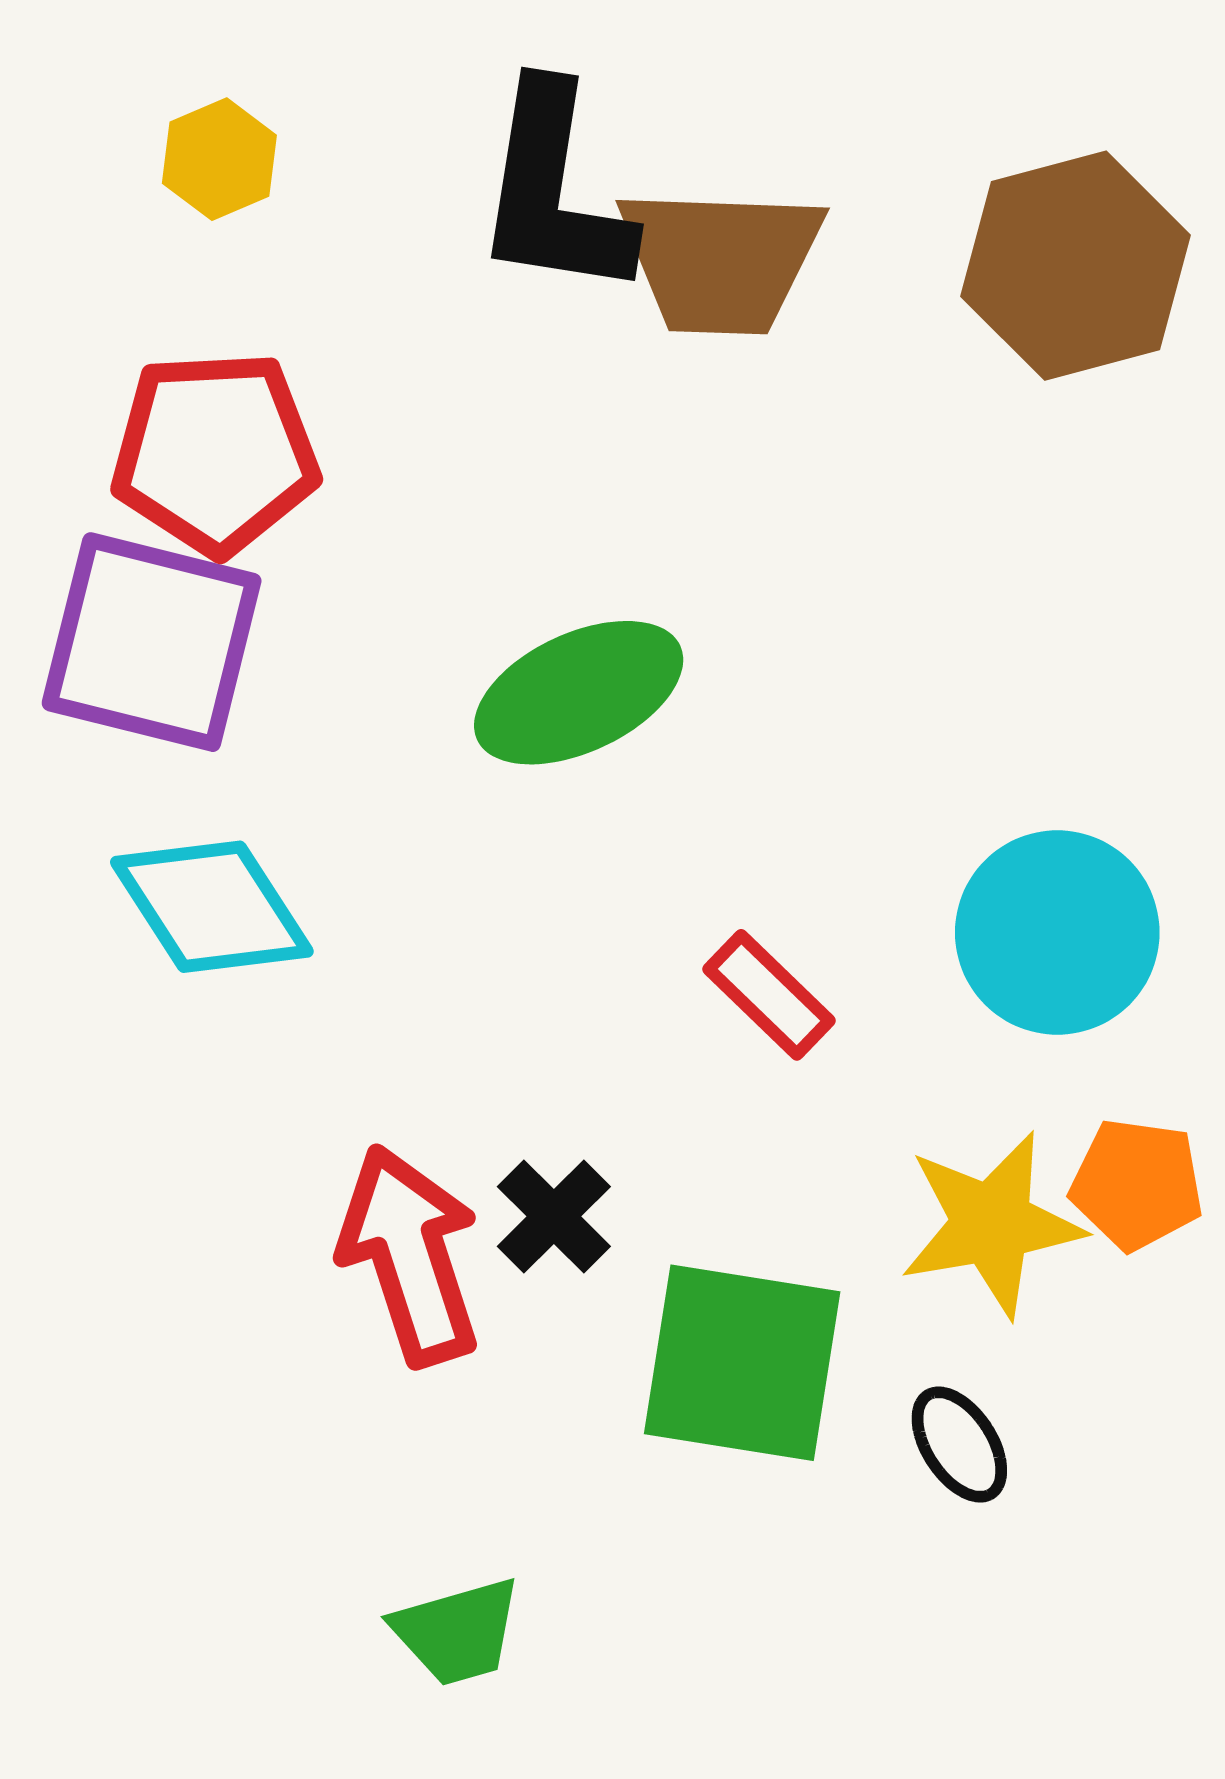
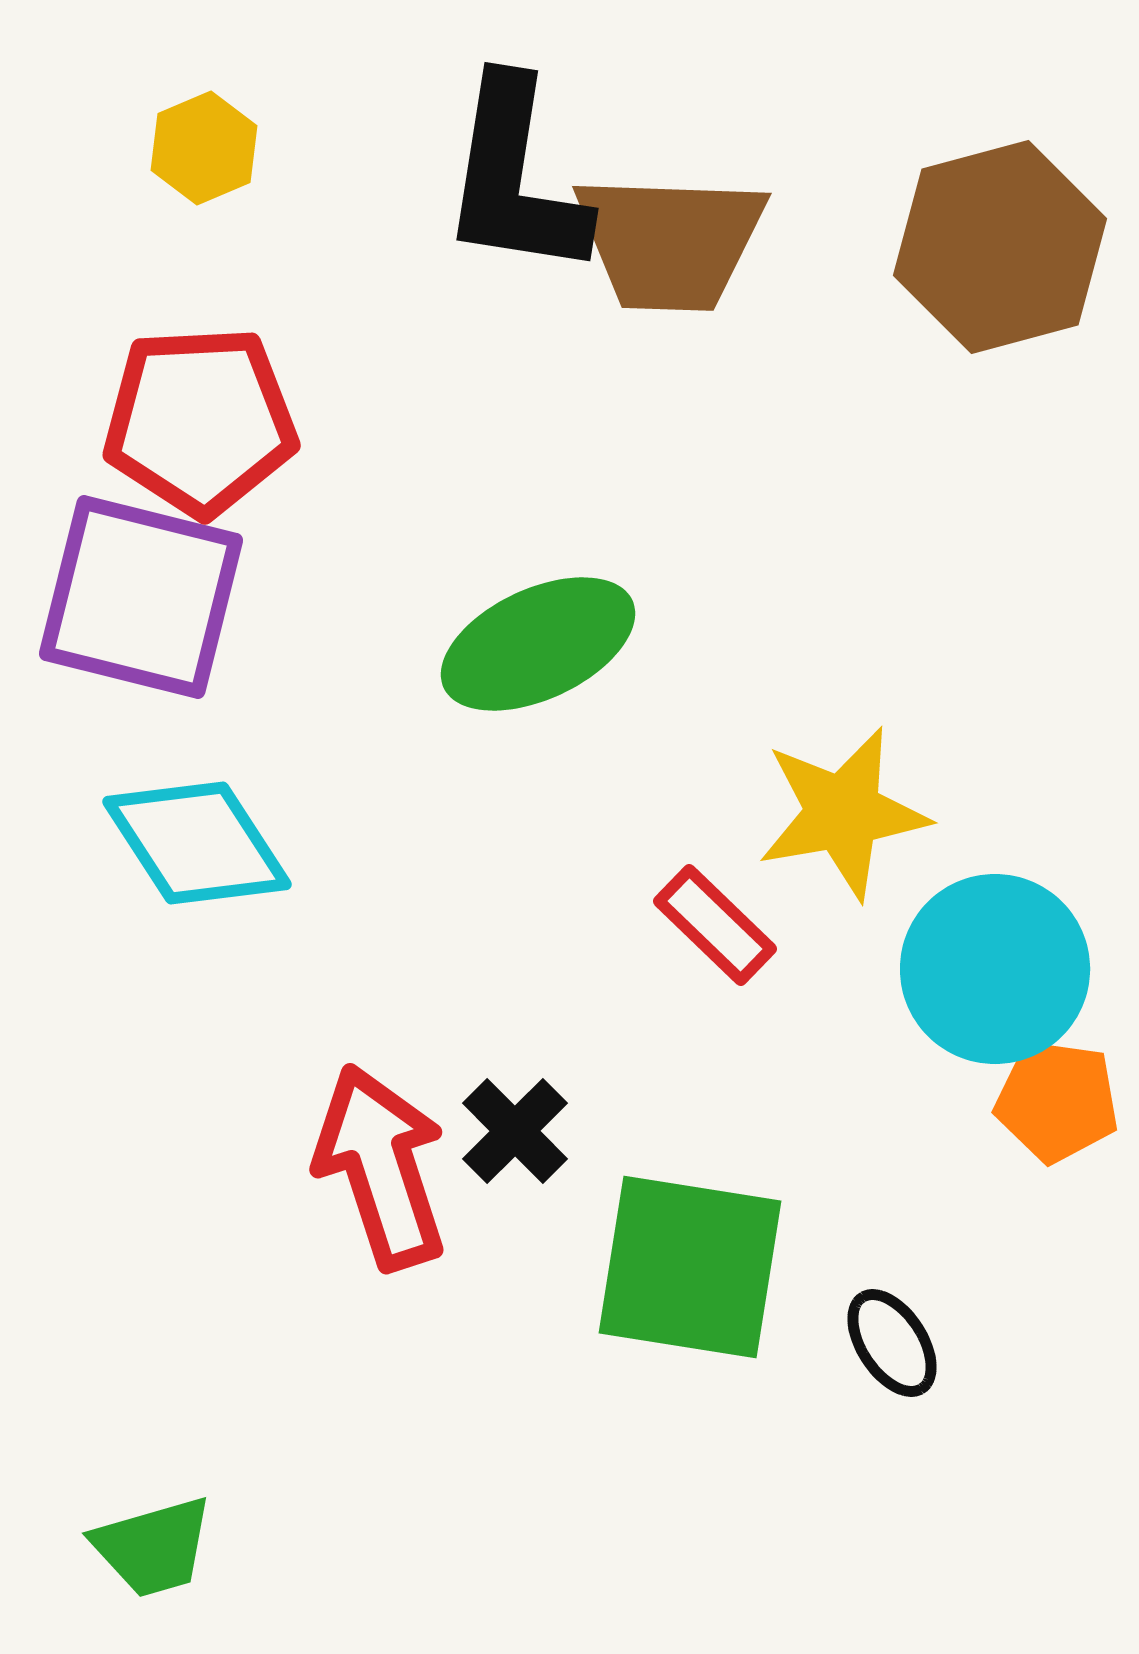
cyan circle: (1057, 933) -> (995, 969), moved
yellow star: (992, 1224) -> (843, 813), moved
green trapezoid: (457, 1632) -> (153, 1547), moved

